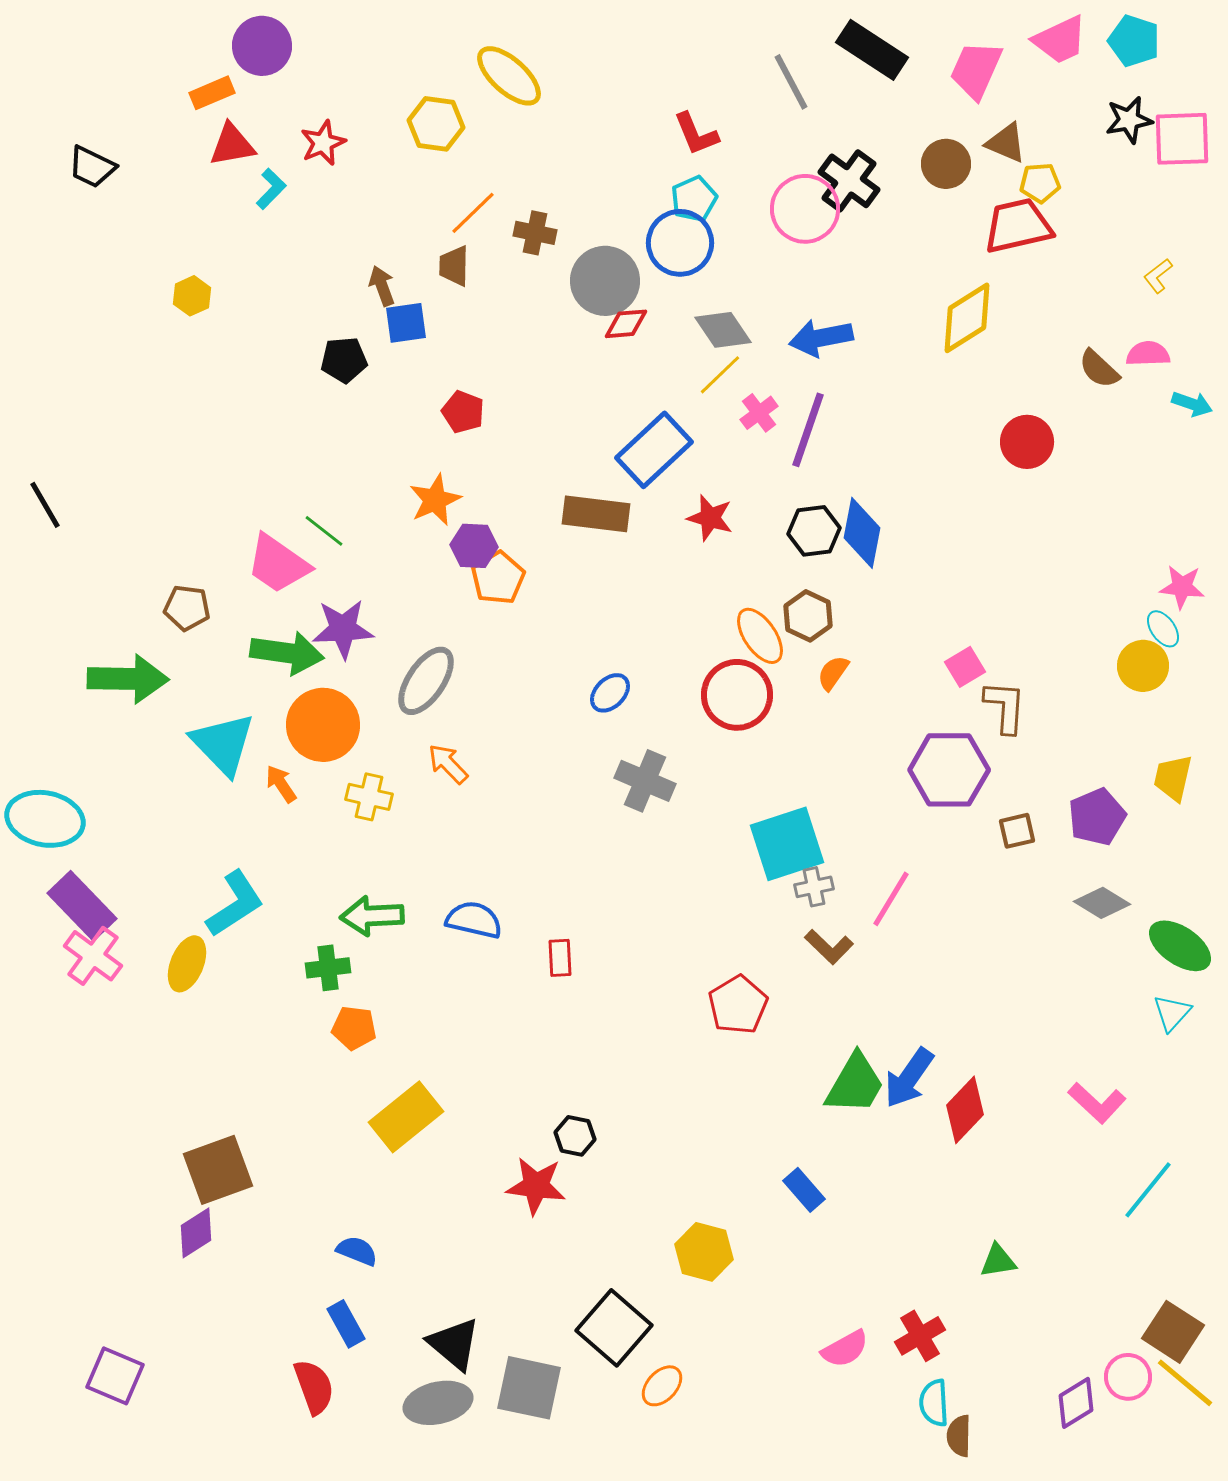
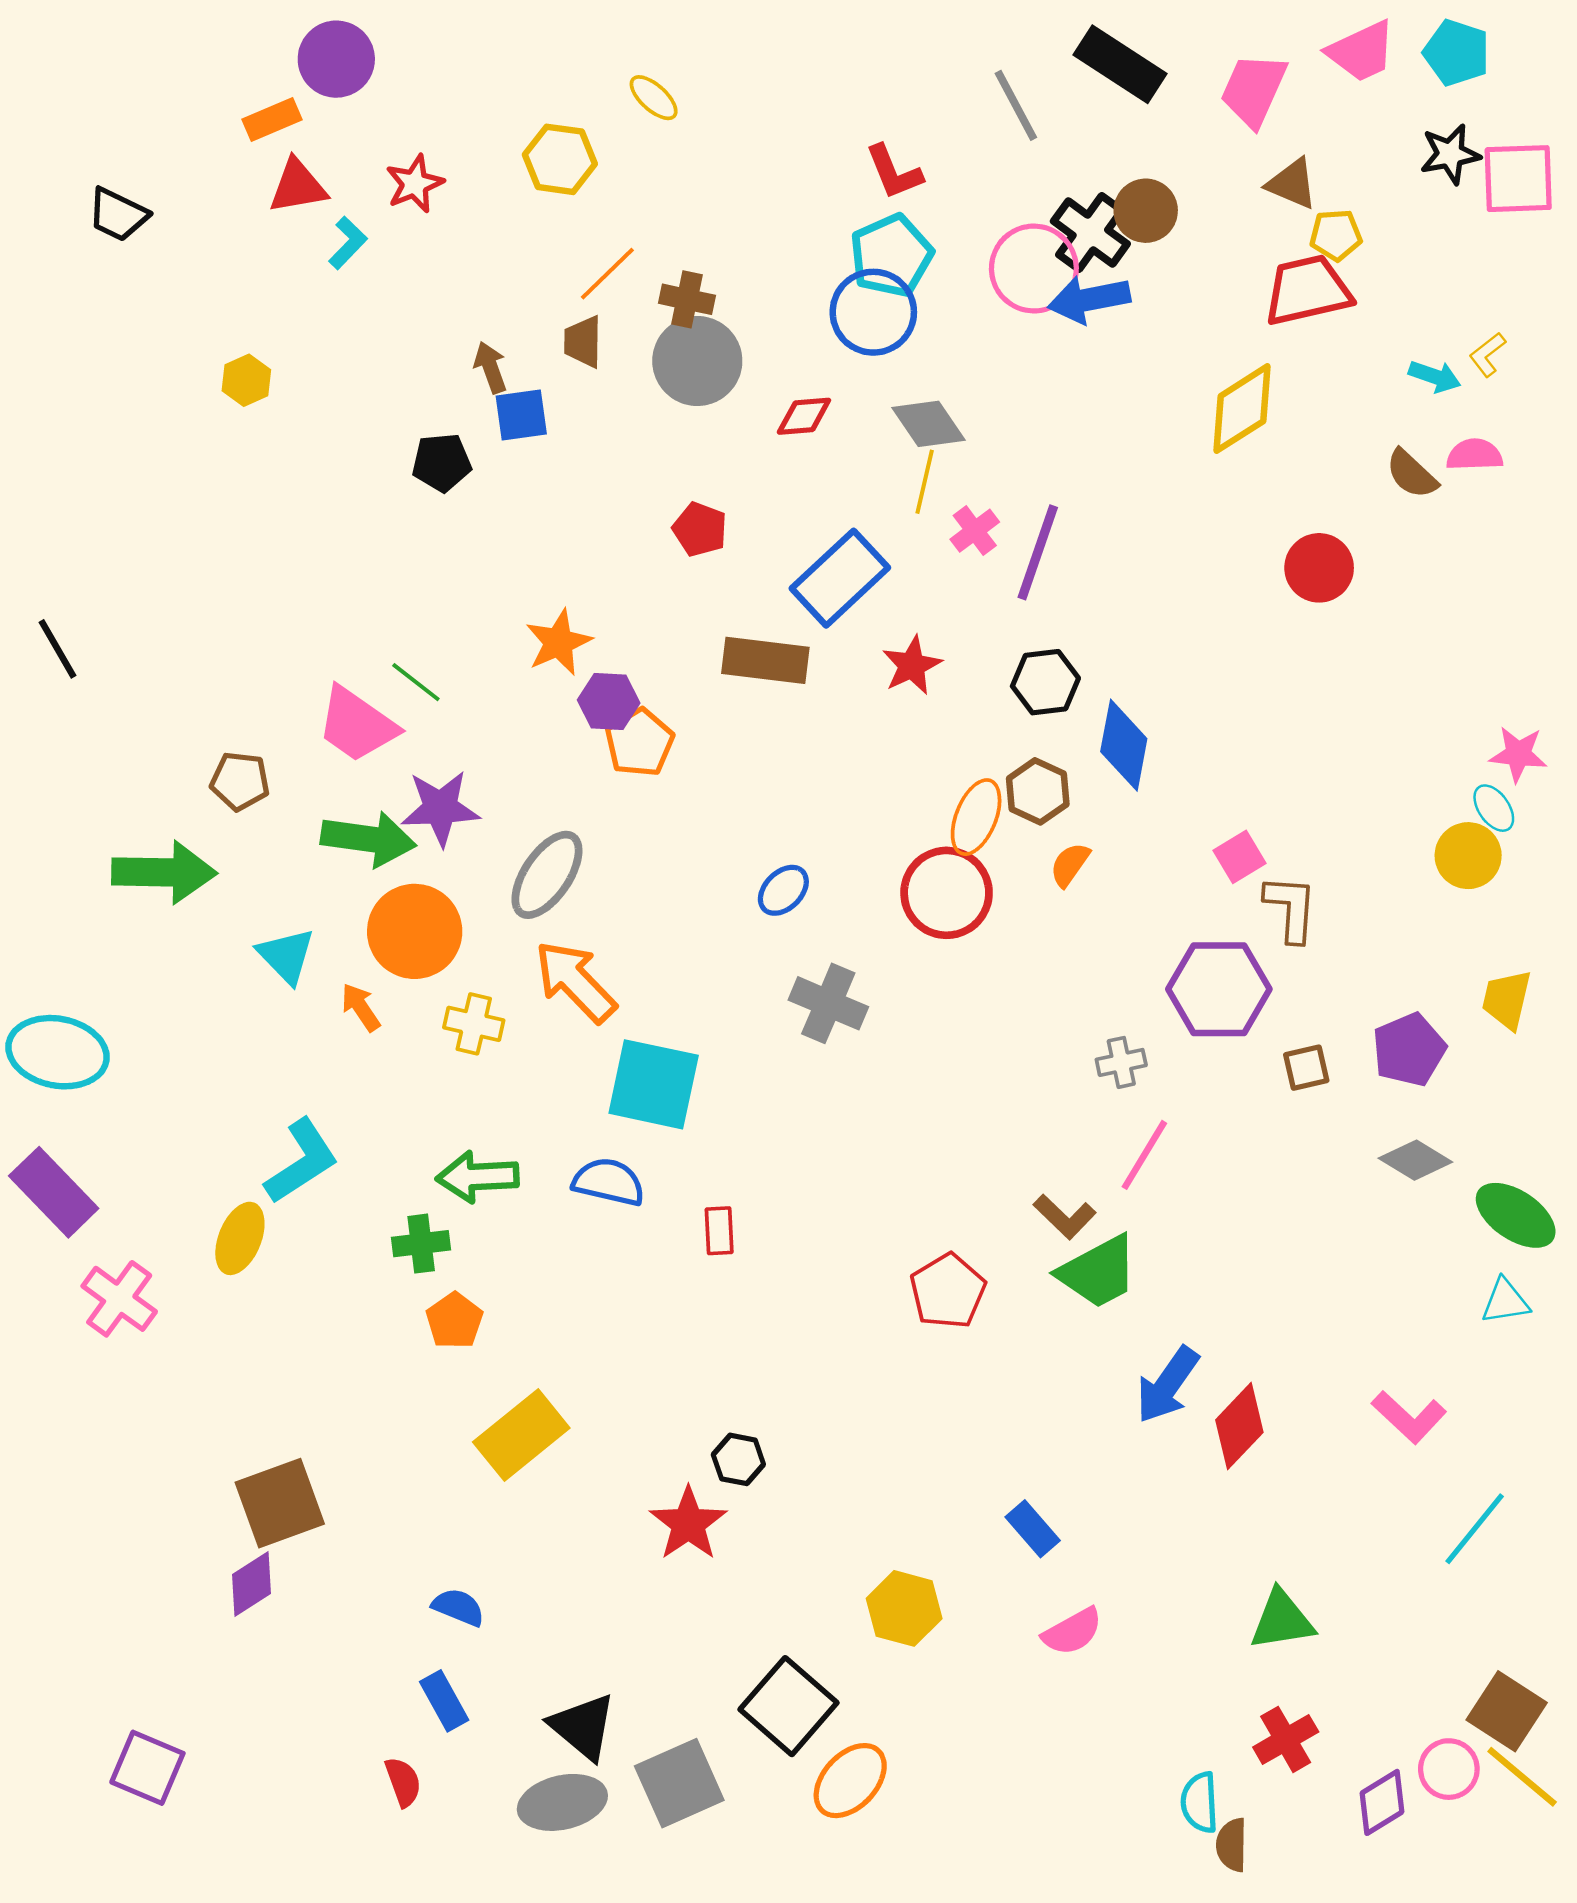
yellow ellipse: (509, 76) -> (654, 98), size x0.6
brown circle: (946, 164) -> (1146, 211), moved
cyan pentagon: (694, 199) -> (891, 256), size x1.4
gray circle: (605, 281) -> (697, 361), moved
blue arrow: (821, 338) -> (1089, 299), moved
yellow line: (720, 375) -> (925, 482), turned -33
cyan arrow: (1192, 404) -> (1435, 376), moved
red pentagon: (463, 412) -> (700, 529), moved
red star: (710, 518) -> (912, 665), turned 30
blue diamond: (862, 533) -> (1124, 745), moved
orange ellipse: (760, 636) -> (976, 817), turned 56
cyan triangle: (223, 744) -> (286, 956), size x0.7
orange arrow: (448, 764) -> (575, 982), size x1.6
cyan square: (787, 844) -> (654, 1084), moved, turned 30
gray cross: (814, 887) -> (1121, 1062), moved
purple rectangle: (82, 906) -> (54, 1192), moved
pink cross: (93, 956) -> (119, 1299), moved
cyan triangle: (1172, 1013) -> (1505, 1301), turned 39
orange pentagon: (354, 1028) -> (454, 1321), turned 30
green trapezoid: (855, 1084) -> (1098, 1272), moved, turned 32
red star: (536, 1186) -> (688, 1524), turned 30
green triangle: (998, 1261) -> (1282, 1620), size x1.4
red cross: (920, 1336) -> (1286, 1739), moved
pink semicircle: (845, 1349) -> (1072, 1632), moved
orange ellipse: (662, 1386) -> (850, 1781), size x1.4
red semicircle: (314, 1387) -> (403, 1782), size x0.7
gray square: (529, 1388) -> (679, 1783), turned -36

